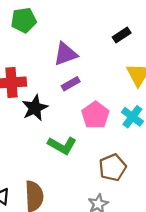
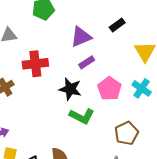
black rectangle: (122, 35) -> (117, 25), moved
black star: (35, 108) -> (70, 89), moved, turned -30

